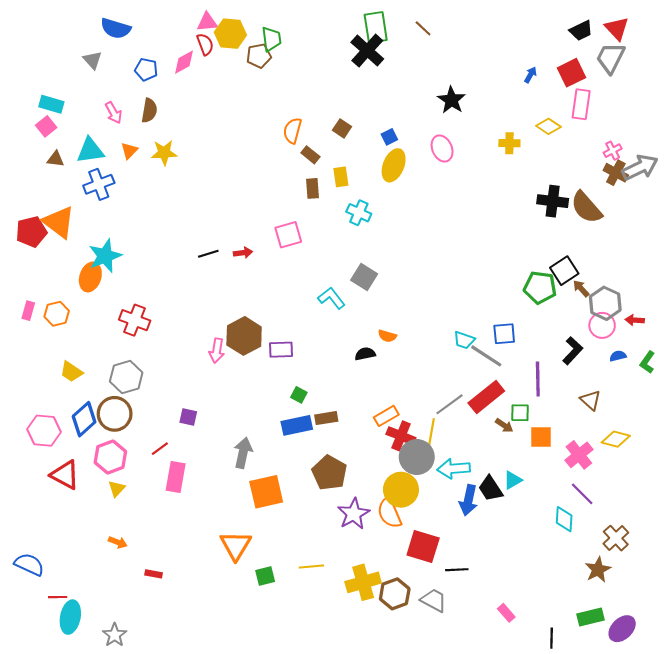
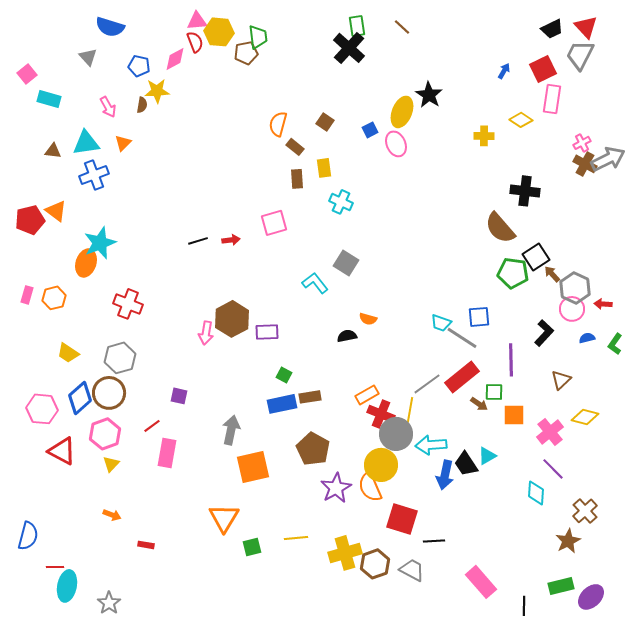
green rectangle: (376, 27) -> (357, 26), size x0.7
brown semicircle: (149, 111) -> (142, 105), size x0.7
pink square: (46, 126) -> (27, 74), moved
pink ellipse: (442, 148) -> (396, 144), moved
yellow star: (164, 153) -> (157, 91), moved
yellow ellipse: (394, 165) -> (402, 112), moved
brown semicircle: (586, 207) -> (500, 228), moved
orange triangle: (59, 222) -> (56, 211), size x0.7
brown triangle: (591, 400) -> (561, 380), turned 35
blue semicircle: (29, 564) -> (28, 536), turned 80
pink rectangle: (506, 613) -> (481, 582), size x1.8

